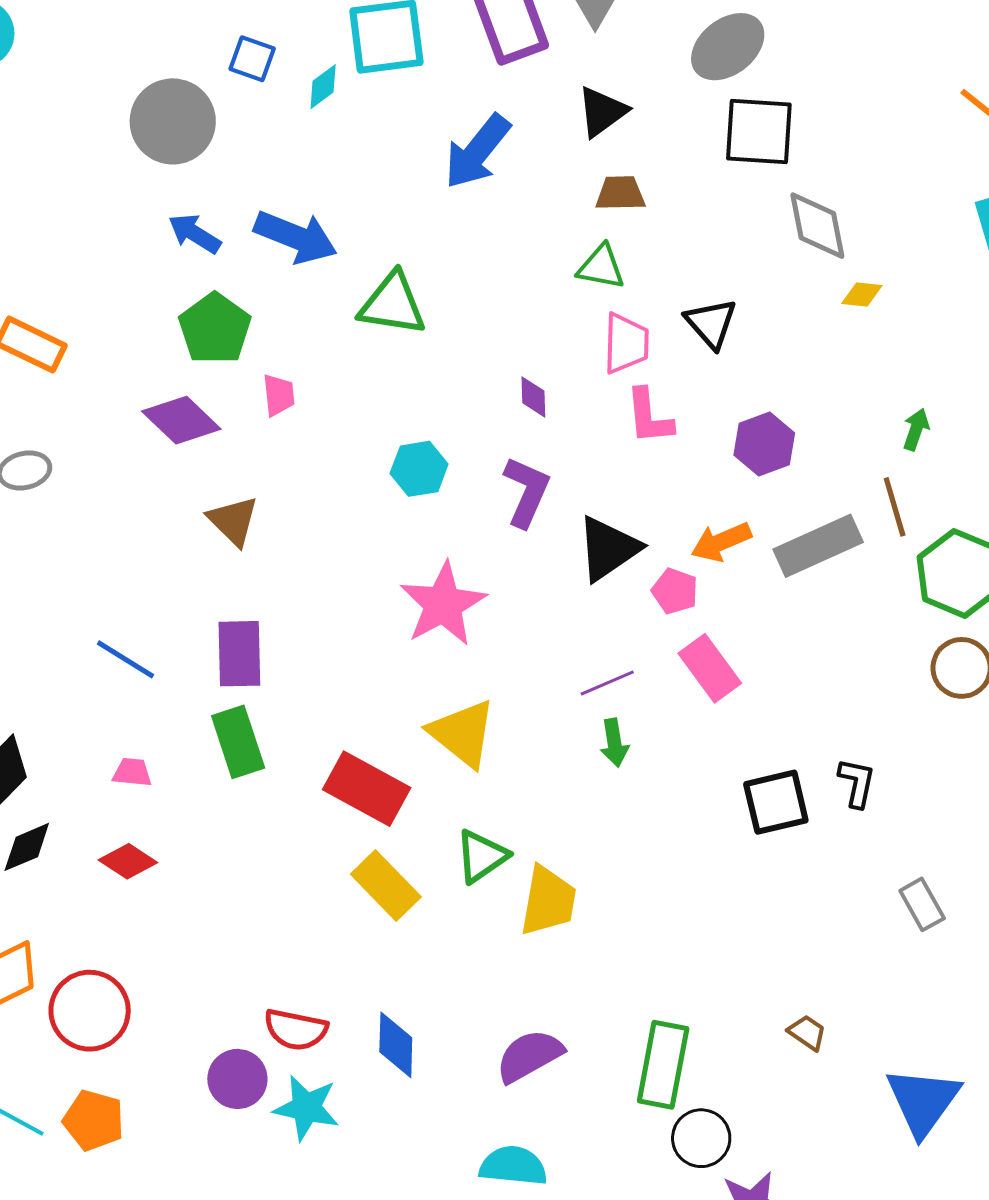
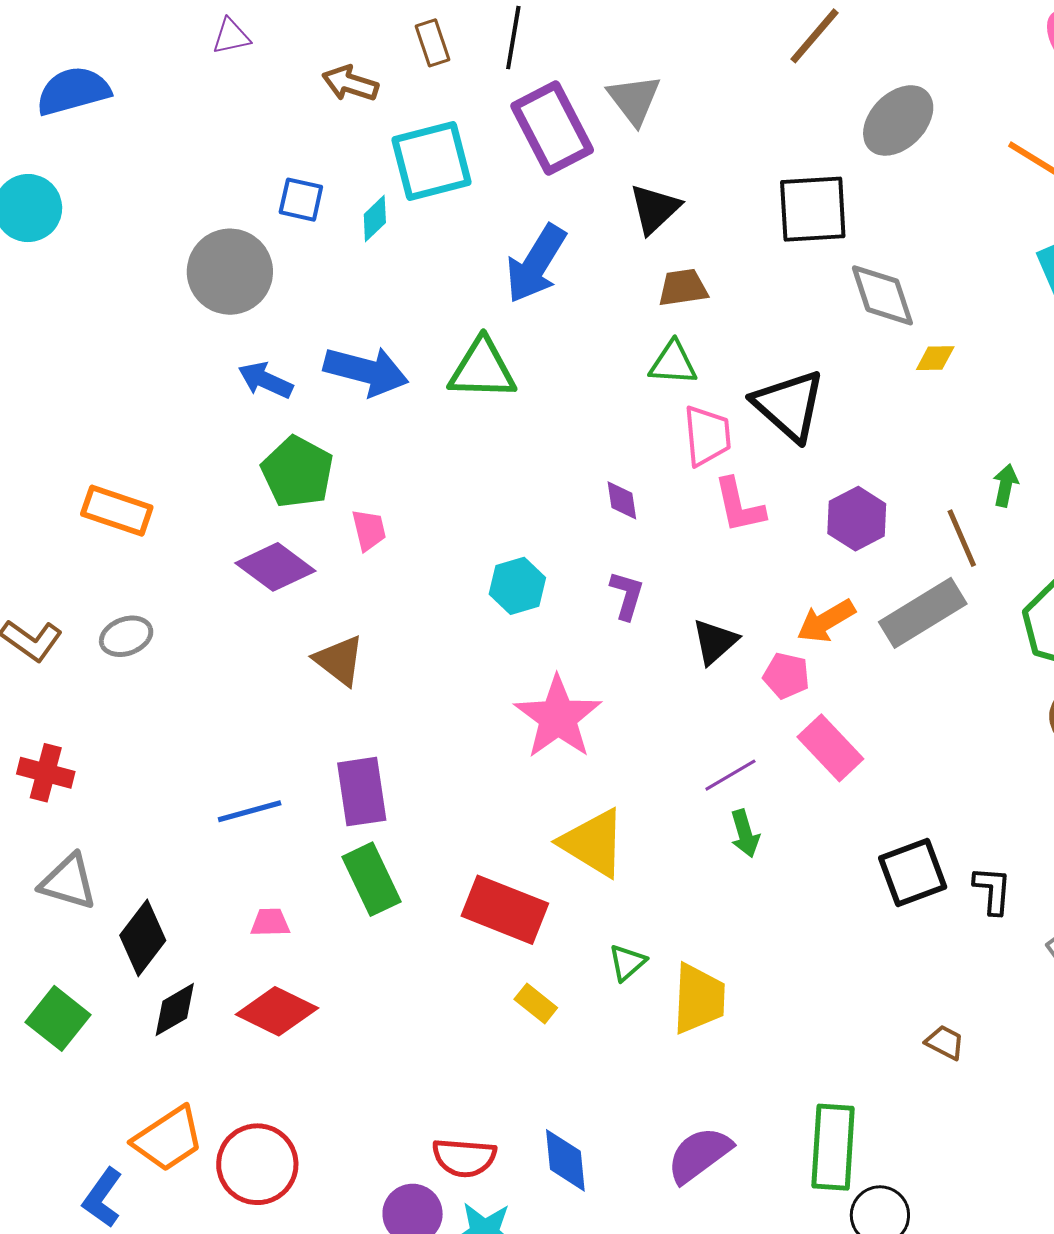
gray ellipse: (728, 47) -> (898, 120), moved
green triangle: (392, 304) -> (482, 369), moved
black triangle: (711, 323) -> (789, 405), size x1.4
purple L-shape: (527, 492) -> (627, 595), size x0.7
brown line: (895, 507) -> (962, 538), moved
black triangle: (608, 549) -> (715, 642), size x0.7
blue line: (125, 659) -> (250, 811), turned -40
black L-shape: (857, 783) -> (992, 890), moved
green triangle: (482, 856) -> (627, 963), size x0.7
red diamond: (128, 861) -> (277, 1011), size x1.4
yellow rectangle: (386, 885) -> (536, 1003), size x0.6
brown trapezoid: (807, 1033) -> (945, 1042), moved

